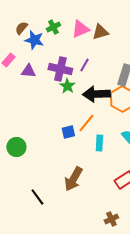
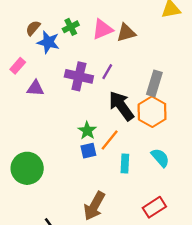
purple triangle: (28, 71) -> (35, 88), moved
green star: (67, 86) -> (87, 131), moved
black arrow: (96, 94) -> (121, 106), turned 56
green circle: (16, 147) -> (27, 168), size x1.4

